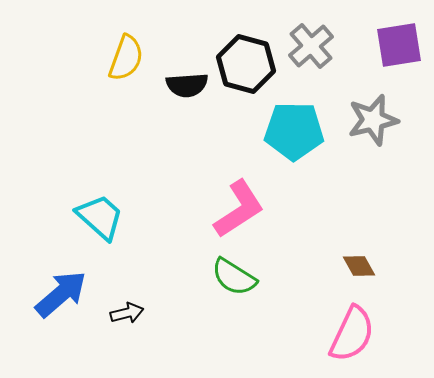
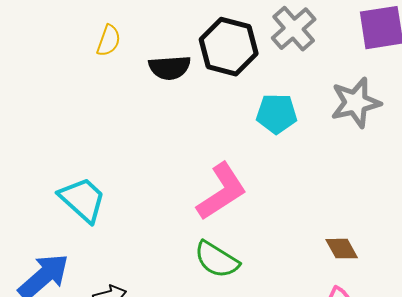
yellow semicircle: (126, 58) -> (109, 41), size x0.7
cyan pentagon: (294, 131) -> (277, 114), size x0.7

